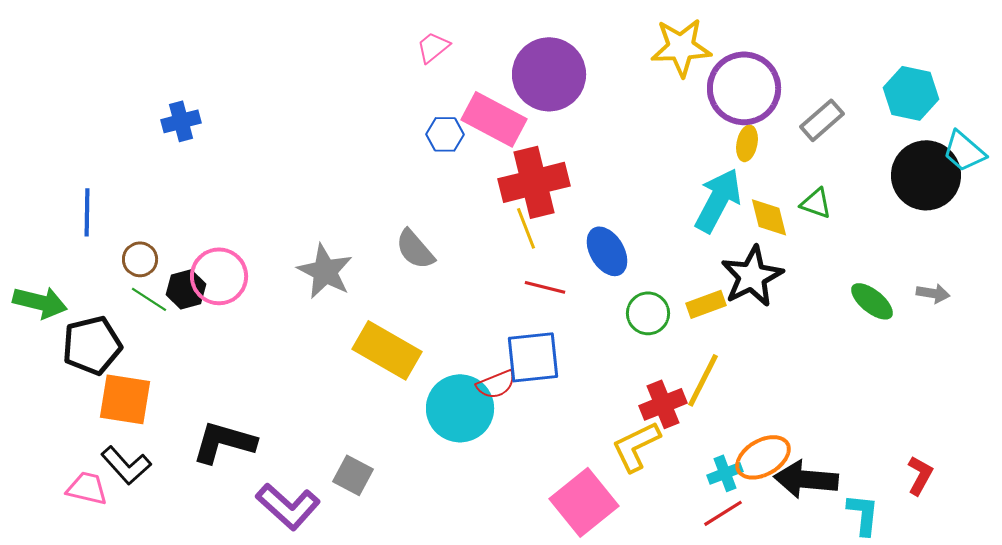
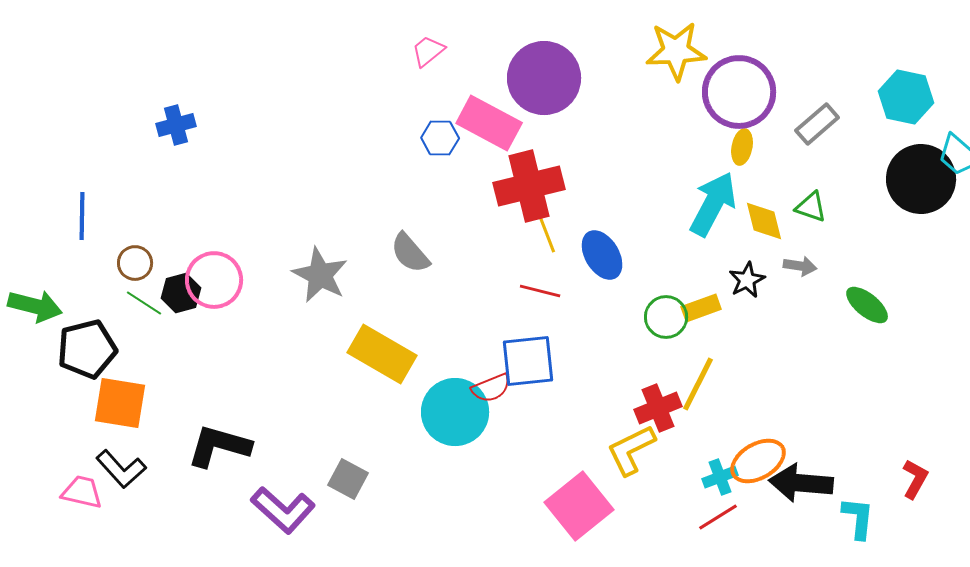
yellow line: (526, 228) -> (546, 232), moved
black star: (752, 276) -> (747, 280), size x0.6
gray arrow: (933, 293) -> (800, 266), moved
green circle: (648, 313) -> (666, 317), moved

